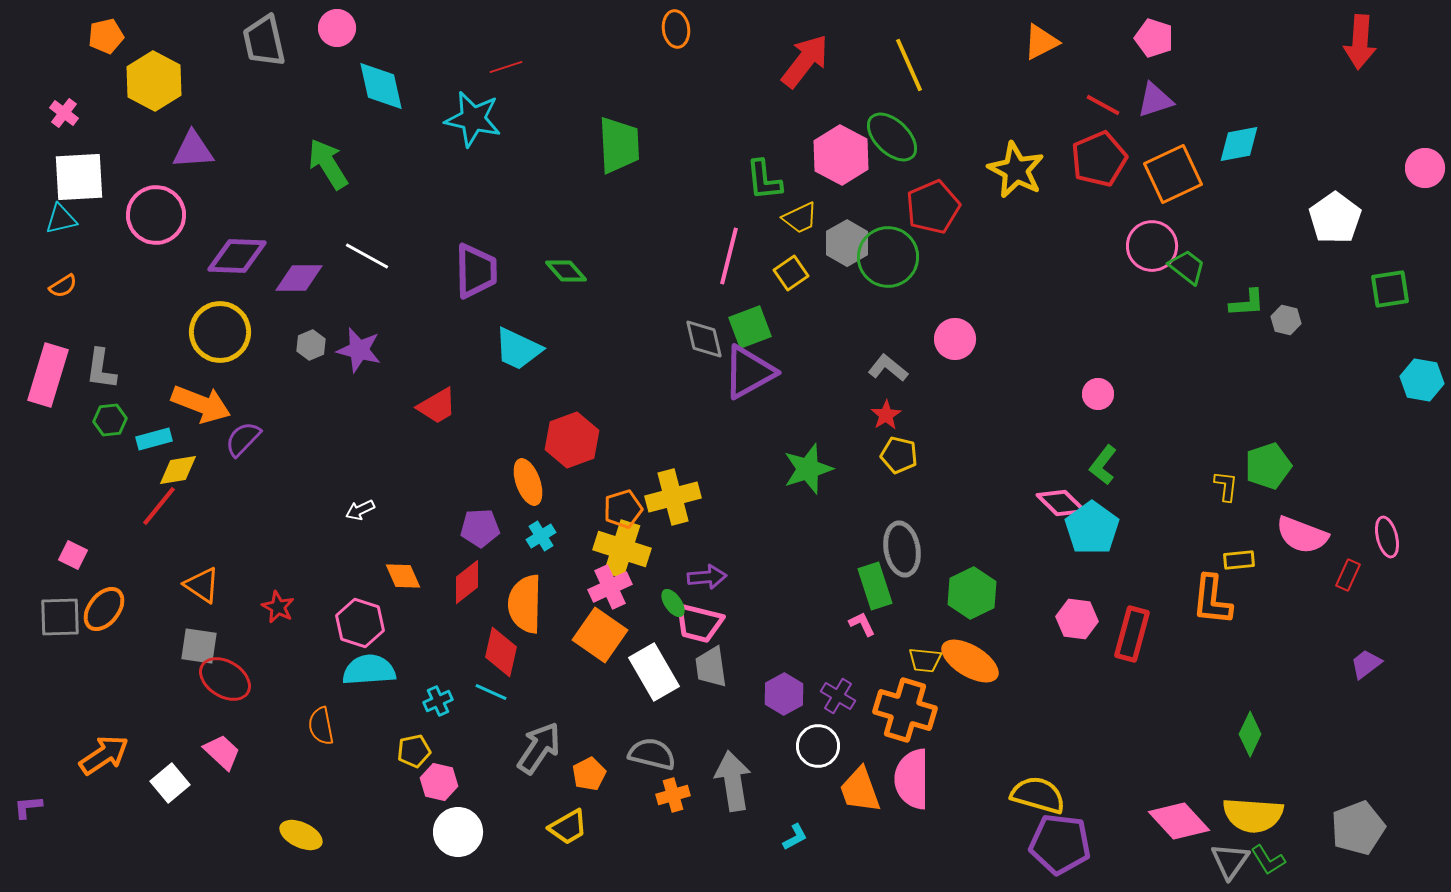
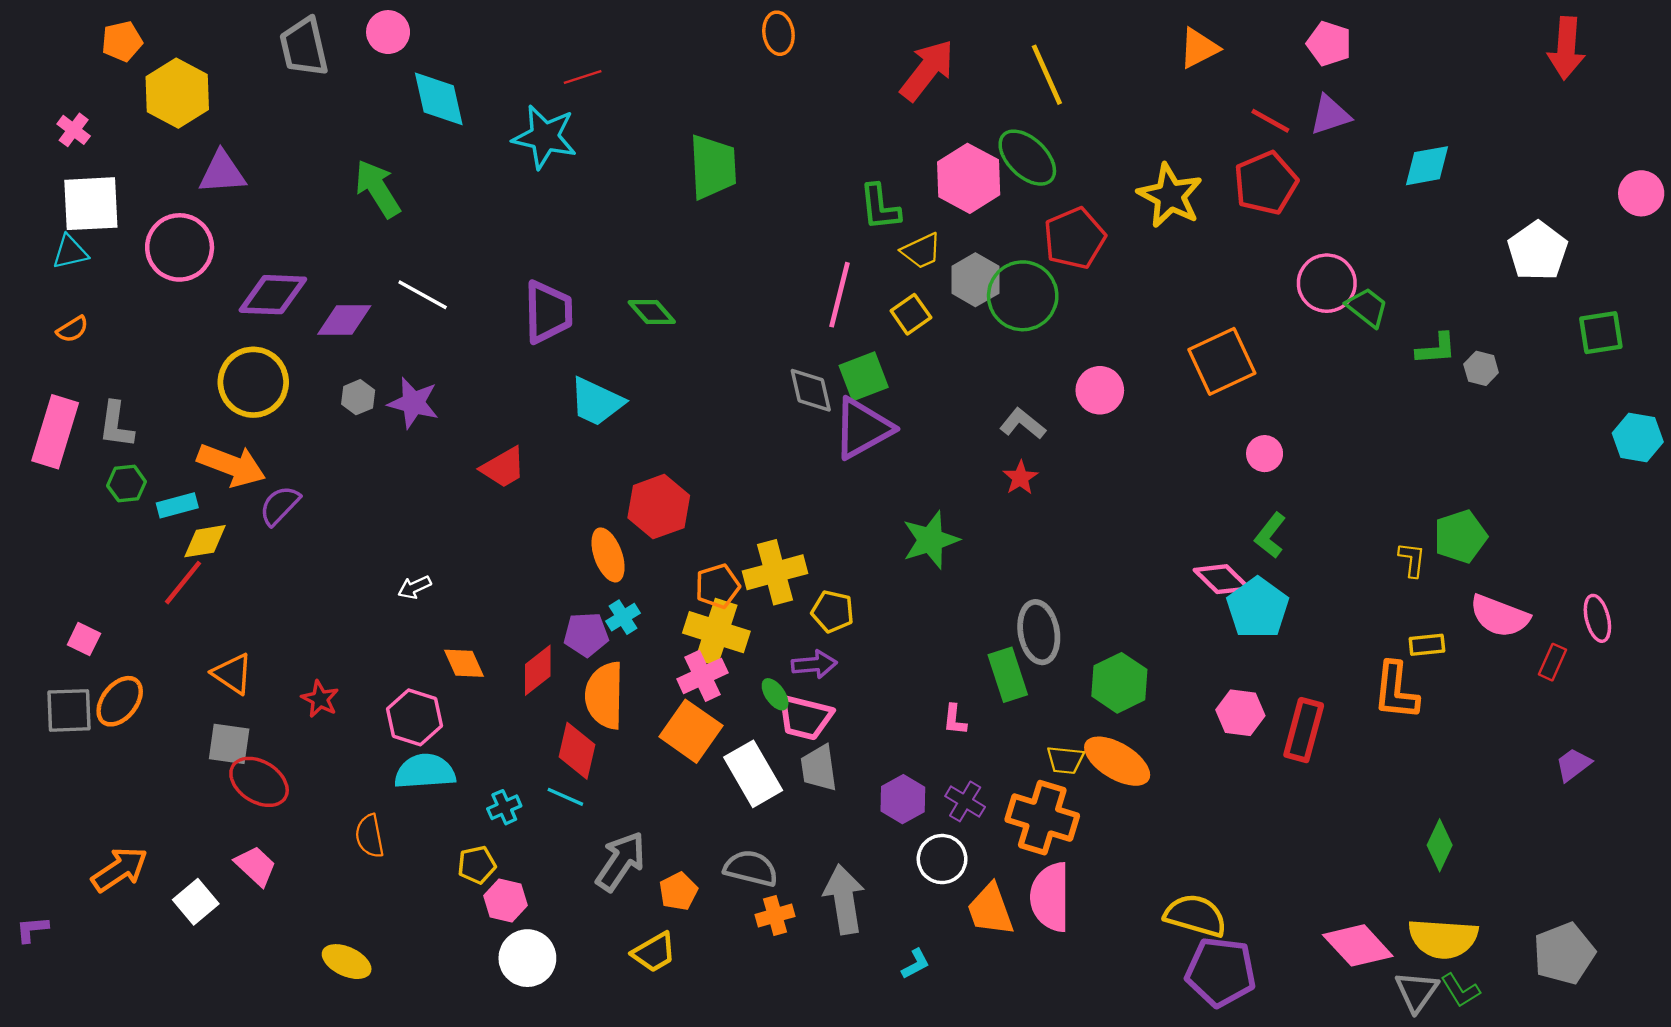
orange square: (1173, 174) -> (1222, 361), moved
yellow pentagon: (899, 455) -> (833, 611), moved
purple pentagon: (480, 528) -> (586, 634), moved
pink L-shape: (862, 624) -> (955, 720), moved, turned -148

